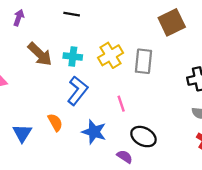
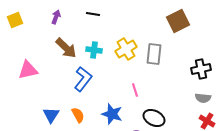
purple arrow: (19, 18) -> (56, 17), moved
blue L-shape: (78, 91) -> (83, 79), moved
orange semicircle: (55, 122) -> (78, 115), moved

